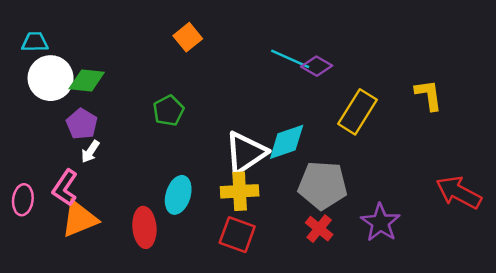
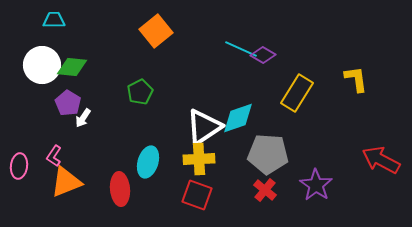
orange square: (188, 37) -> (156, 31), size x1.4
cyan trapezoid: (35, 42) -> (54, 20), moved
white arrow: (90, 152) -> (83, 118), moved
pink L-shape: (65, 188) -> (54, 156), size x0.7

